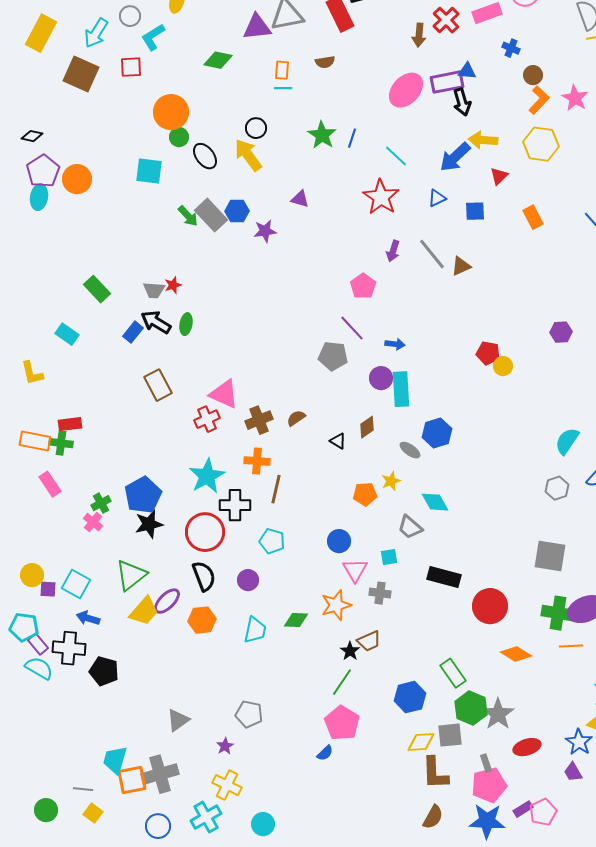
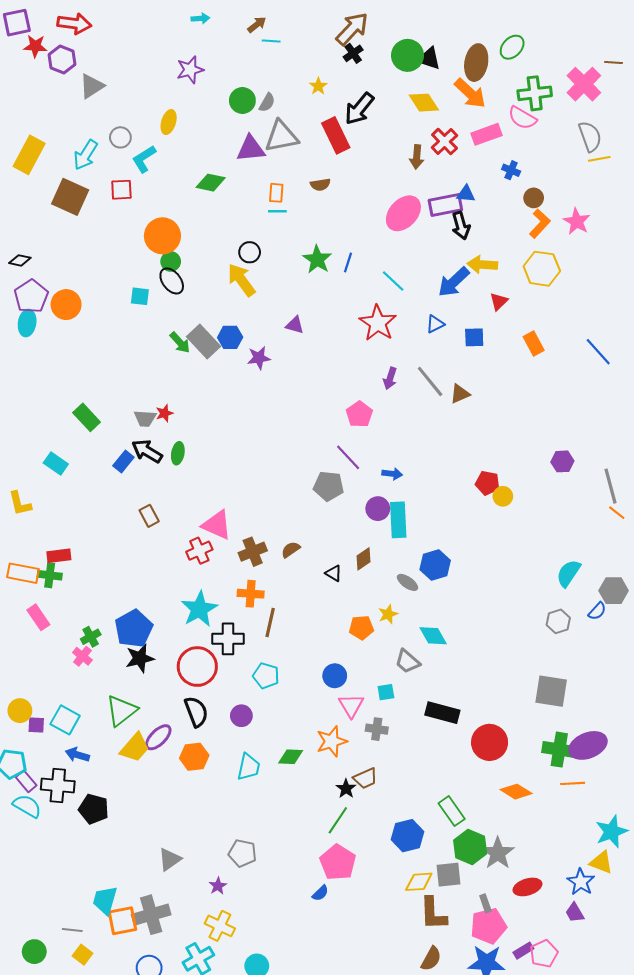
black ellipse: (205, 156) -> (172, 281), moved
cyan square: (149, 171) -> (140, 296), size x0.7
brown rectangle: (158, 385) -> (149, 516), size x0.7

